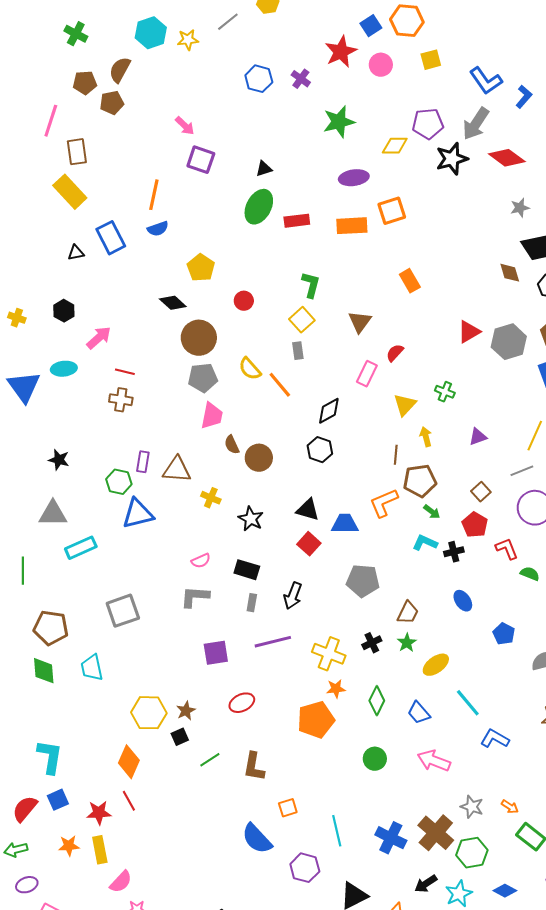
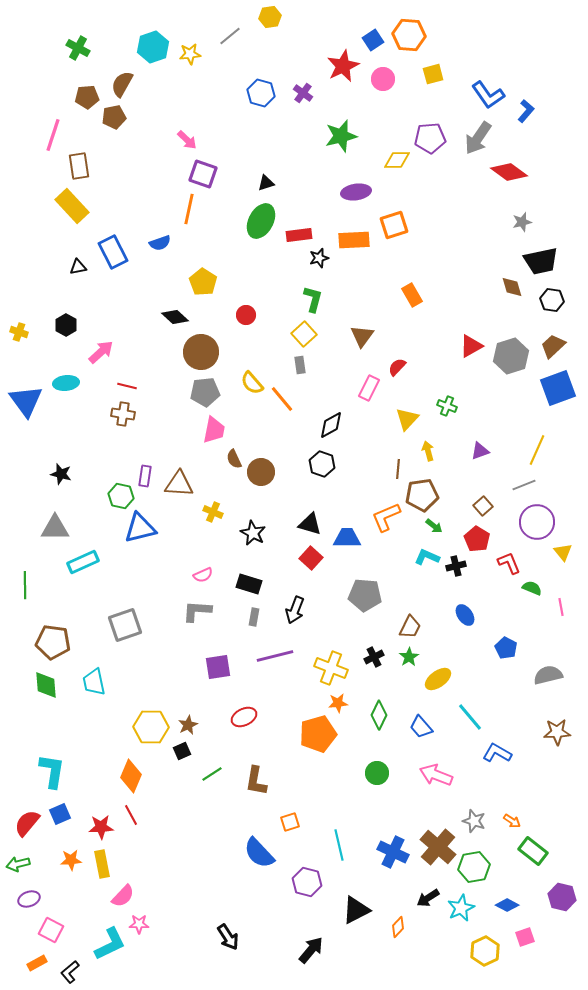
black star: (452, 159) -> (319, 258), moved, size x0.6
orange line: (154, 195) -> (189, 209), moved

